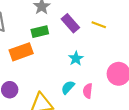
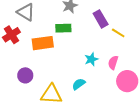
purple rectangle: (70, 23) -> (101, 19), moved
pink semicircle: (88, 91) -> (113, 63), moved

